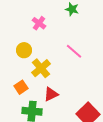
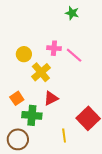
pink cross: (39, 23) -> (54, 48), moved, turned -32
orange square: (21, 87) -> (17, 98), moved

